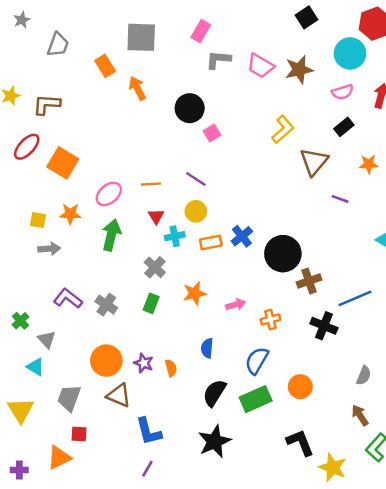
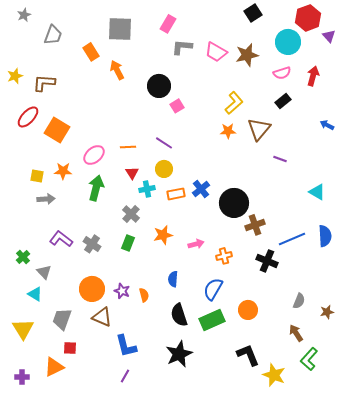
orange star: (369, 164) -> (228, 131), moved
black semicircle: (215, 393) -> (179, 315), turned -50

